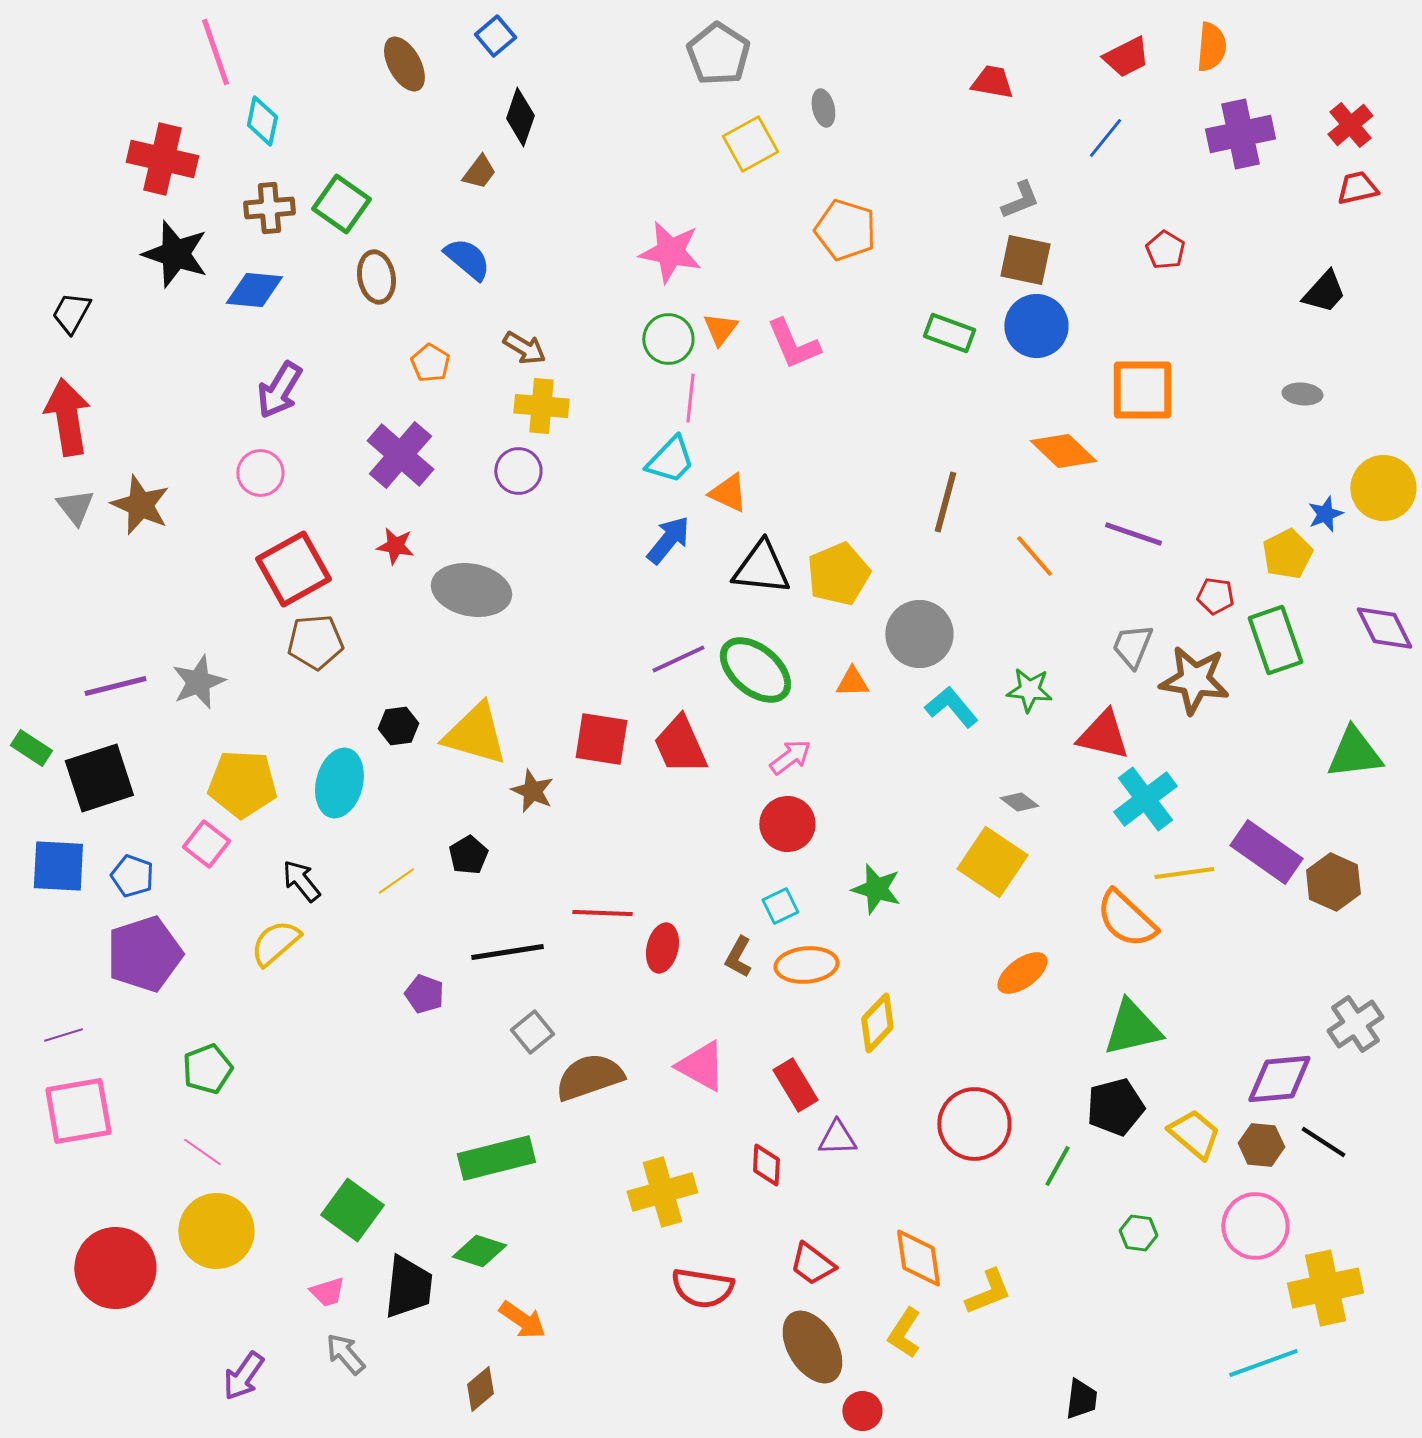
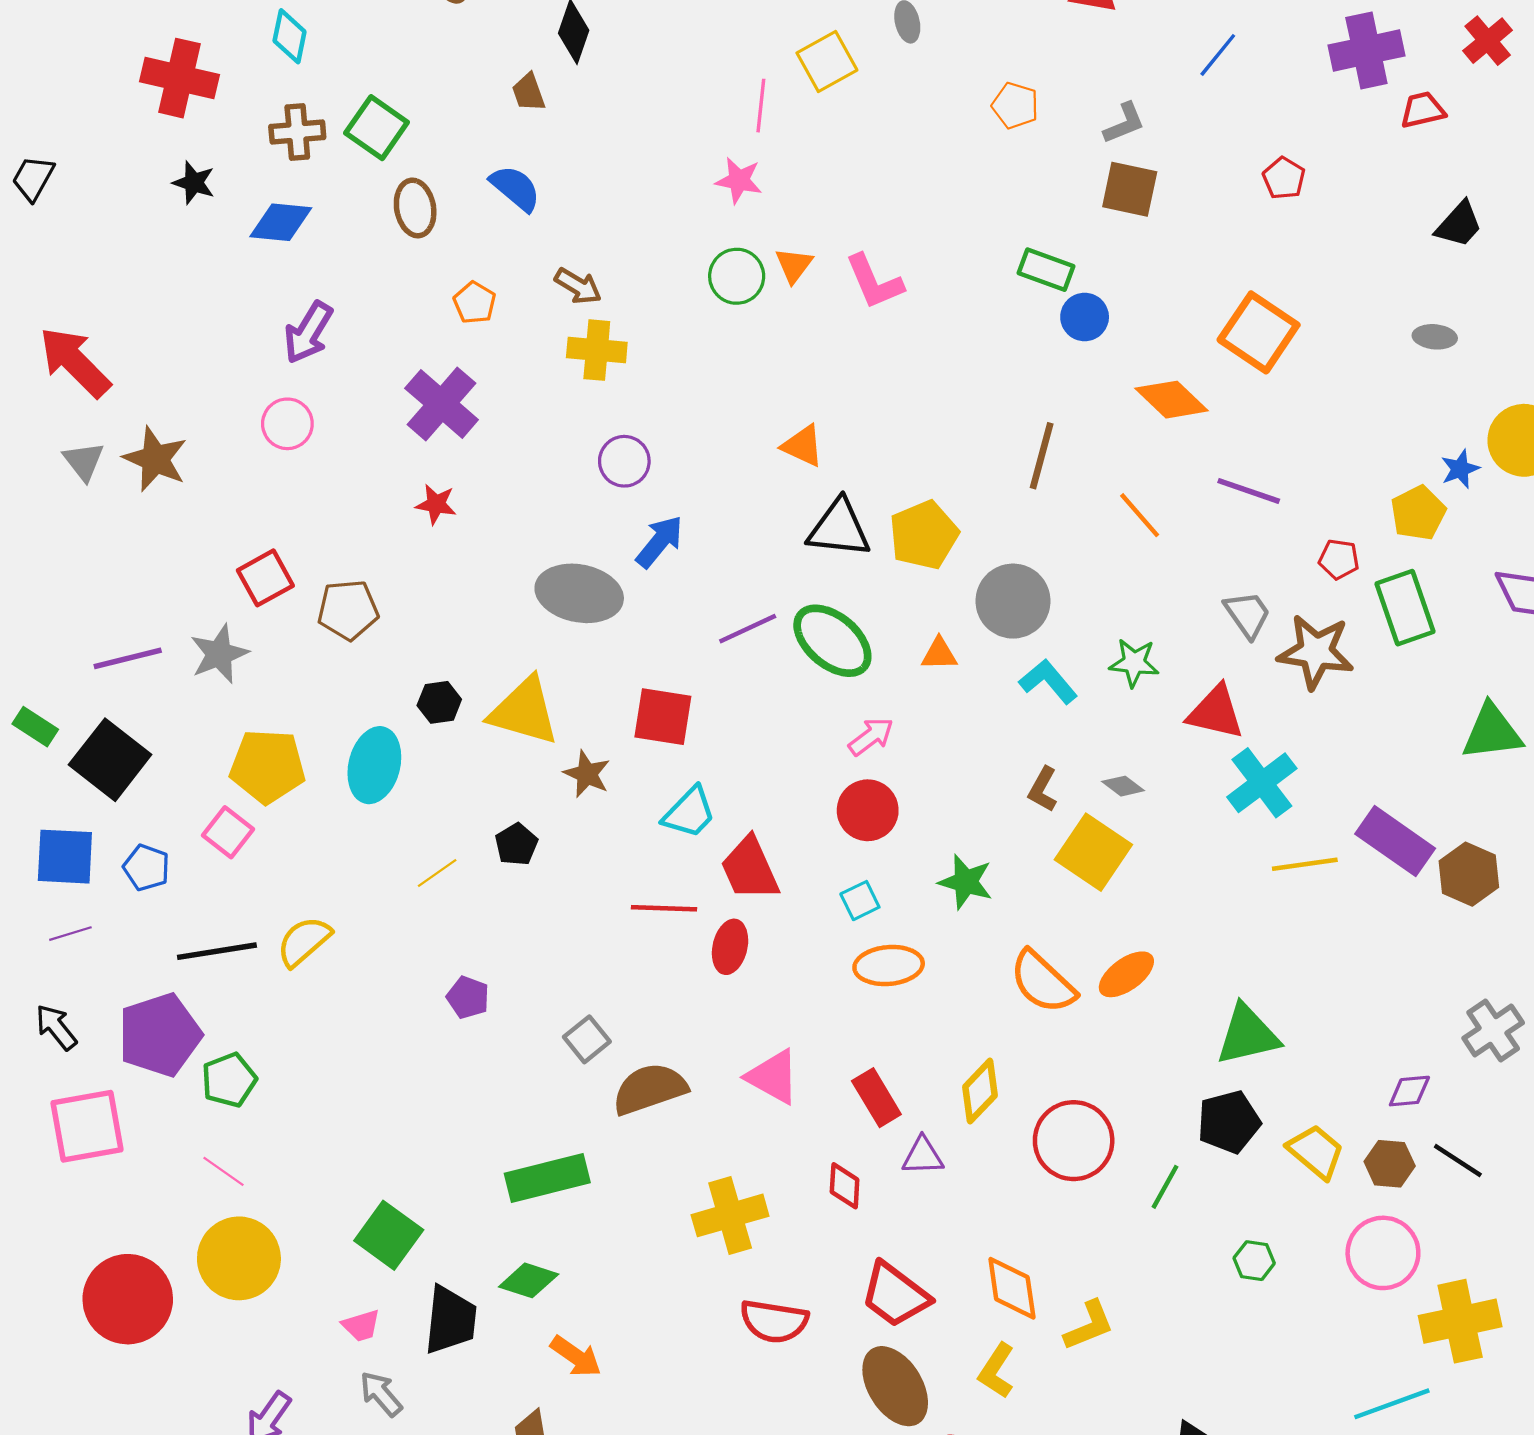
brown trapezoid: (479, 172) -> (529, 92), turned 123
red trapezoid: (1357, 188) -> (1423, 110), moved
orange pentagon: (845, 230) -> (1015, 106), moved, size x0.7
pink star: (670, 252) -> (739, 180), size x0.7
black star: (175, 254) -> (194, 183), size x0.6
black trapezoid: (71, 313) -> (33, 178), moved
blue circle: (1036, 326) -> (1085, 317), moved, size x0.7
orange square: (1142, 390) -> (1259, 332), turned 34
pink line: (690, 398) -> (761, 106), moved
red arrow: (67, 417) -> (75, 362), turned -36
cyan trapezoid: (670, 460) -> (689, 812), moved
purple circle: (518, 471) -> (624, 461), moved
blue arrow: (668, 540) -> (660, 542), moved
red square: (293, 569) -> (265, 578), moved, size x0.7
gray ellipse: (471, 590) -> (579, 593), moved
gray trapezoid: (1132, 646) -> (1248, 614), turned 123
red trapezoid: (680, 745) -> (750, 869), moved
black square: (99, 778) -> (110, 760), turned -34
black arrow: (301, 881) -> (56, 1027), moved
orange semicircle: (1126, 919) -> (1043, 982), moved
black line: (507, 952) -> (217, 951), moved
purple pentagon: (144, 954) -> (160, 1035), moved
brown L-shape: (738, 957) -> (1043, 789), moved
yellow diamond: (877, 1023) -> (980, 1091), moved
purple line: (63, 1035) -> (70, 934), moved
purple diamond: (1279, 1079) -> (1409, 1091), size x0.6
red trapezoid: (812, 1264) -> (895, 1295), size x1.4

